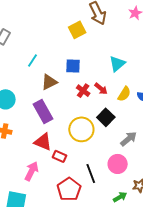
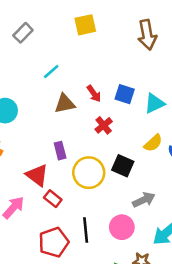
yellow square: (77, 30) -> (85, 25), moved
blue square: (73, 66) -> (125, 94), moved
red arrow: (101, 89) -> (94, 94), moved
purple rectangle: (43, 111) -> (60, 151), moved, size x0.6
black square: (106, 117) -> (123, 166), turned -36

